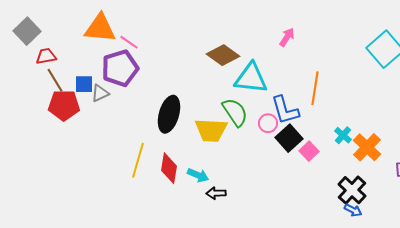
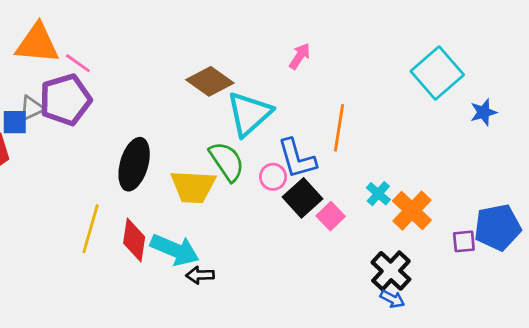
cyan triangle: (251, 78) -> (249, 114), turned -48
gray triangle: (100, 93) -> (32, 108), moved
cyan arrow: (198, 175) -> (175, 250), size x1.6

